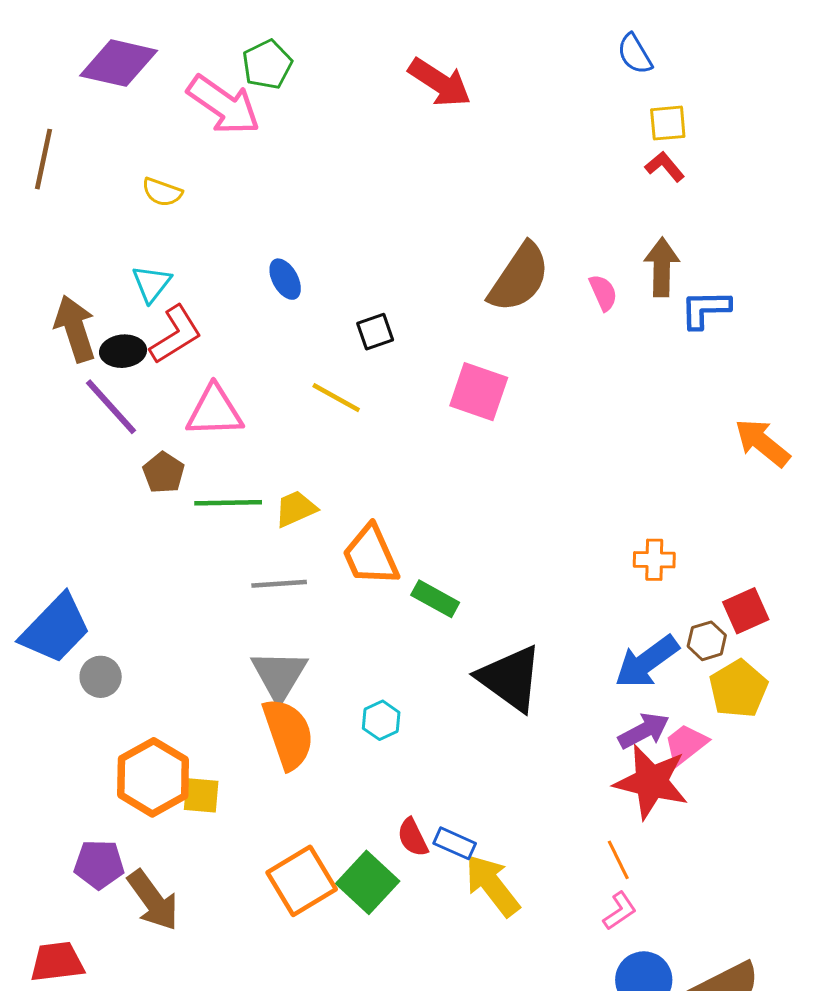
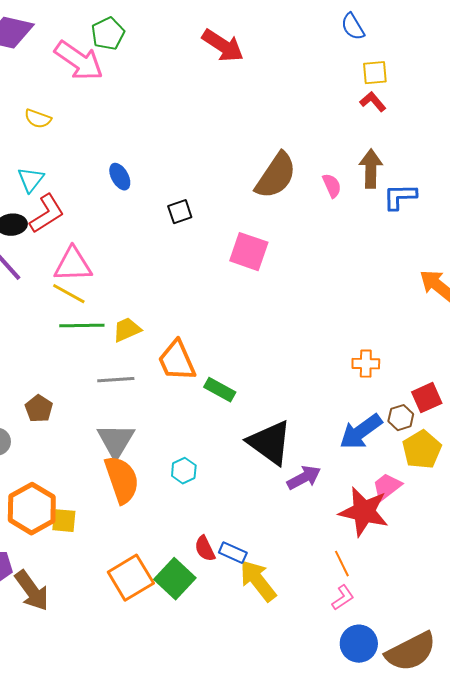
yellow line: (336, 398) -> (69, 294), moved
brown pentagon: (164, 473) -> (39, 409), moved
purple arrow: (644, 731) -> (304, 478), moved

